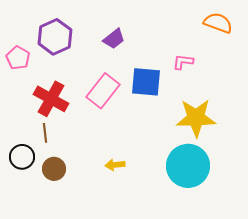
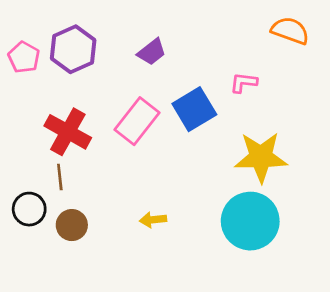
pink pentagon: (18, 58) -> (24, 57), moved
blue square: (146, 82) -> (194, 109), turned -36

